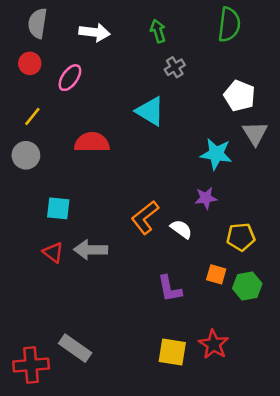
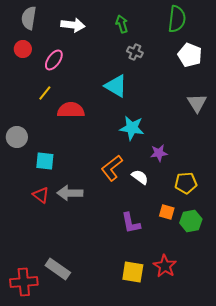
gray cross: (175, 67) -> (135, 52), turned -35
white pentagon: (239, 96) -> (190, 55), moved
yellow line: (32, 116) -> (45, 93), moved
cyan star: (216, 154) -> (132, 128), moved
gray circle: (26, 155) -> (17, 137), moved

